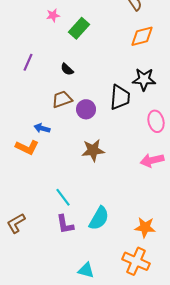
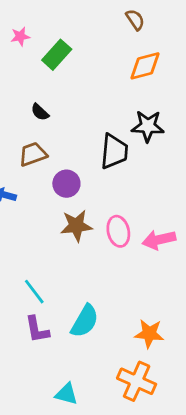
purple circle: (86, 109) -> (66, 184), moved
pink ellipse: (156, 121) -> (118, 231), moved

